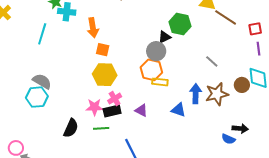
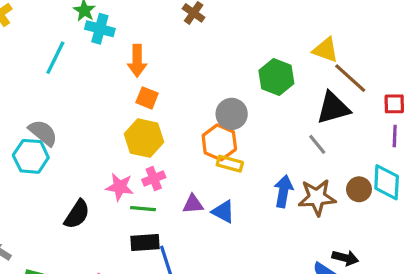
black triangle: (164, 37) -> (333, 108), moved, size x1.6
purple triangle: (141, 110) -> (193, 204), turned -40
blue triangle: (178, 110) -> (223, 212), moved
black rectangle: (112, 111) -> (145, 242), moved
green line: (101, 128) -> (143, 209), moved

